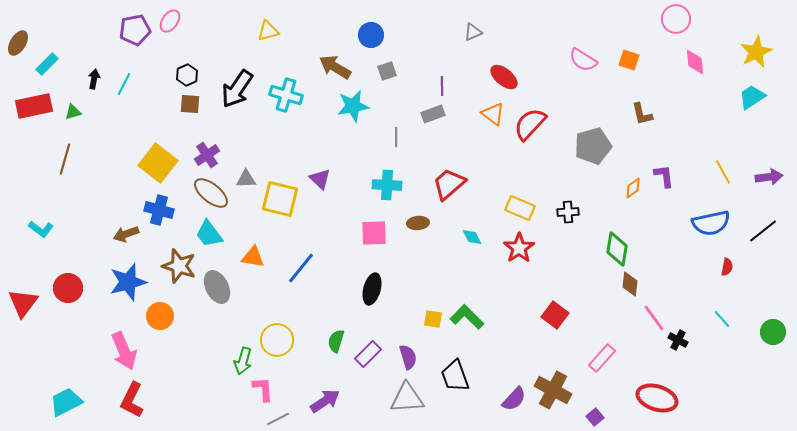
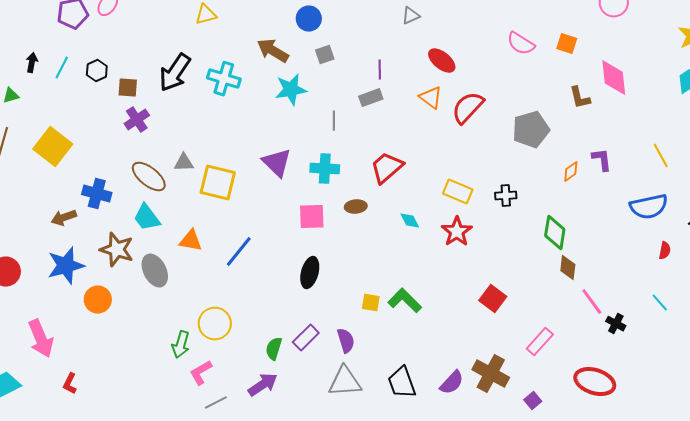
pink diamond: (695, 62) -> (614, 78), moved, size x1.4
black hexagon: (187, 75) -> (97, 71), moved
purple cross: (207, 155) -> (137, 120), moved
yellow square: (158, 163) -> (53, 147), moved
purple triangle: (320, 179) -> (277, 163), moved, size x1.4
green semicircle: (336, 341) -> (274, 349), moved
pink arrow: (124, 351) -> (41, 339), moved
black trapezoid: (455, 376) -> (402, 383), moved
pink L-shape: (263, 389) -> (201, 373), turned -116
red L-shape: (132, 400) -> (70, 384), size x0.6

